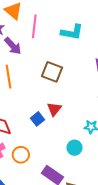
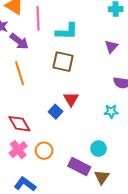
cyan L-shape: (72, 32) -> (67, 31), moved
cyan circle: (74, 148) -> (99, 149), moved

